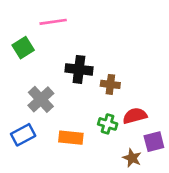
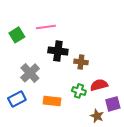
pink line: (53, 22) -> (46, 27), moved

